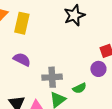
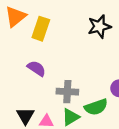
green semicircle: (79, 88) -> (96, 107), size x1.5

